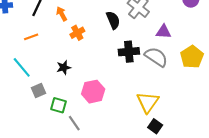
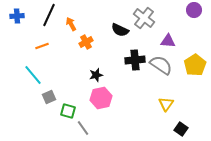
black semicircle: (113, 20) -> (120, 30), turned 138
black star: (64, 67) -> (96, 75), moved
yellow triangle: (148, 102) -> (166, 104), moved, size x0.7
black square: (155, 126) -> (181, 129), moved

